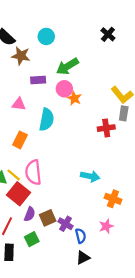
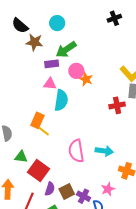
black cross: (108, 34) -> (114, 18), turned 32
green arrow: (67, 66) -> (66, 49), moved
pink triangle: (19, 104) -> (50, 84), moved
pink semicircle: (33, 172) -> (76, 151), moved
yellow line: (14, 175) -> (43, 131), moved
pink star: (106, 226) -> (108, 189), moved

